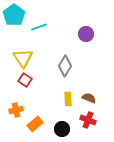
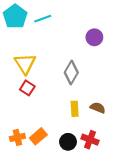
cyan line: (39, 27) -> (43, 19), moved
orange cross: (16, 110) -> (17, 137), moved
red cross: (88, 120) -> (90, 140), moved

